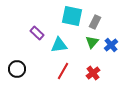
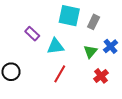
green triangle: (92, 42) -> (90, 52), moved
red cross: (93, 73) -> (101, 76), moved

